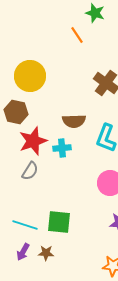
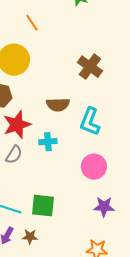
orange line: (77, 35) -> (32, 23), moved
cyan cross: (62, 148) -> (48, 142), moved

